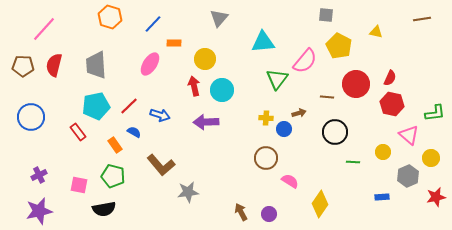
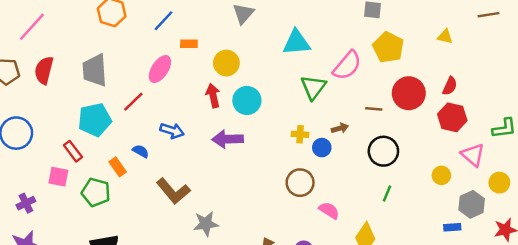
yellow triangle: (376, 32) -> (445, 36), moved
red line: (129, 106) -> (133, 102), moved
green line: (353, 162) -> (387, 193), moved, turned -72
green pentagon: (113, 176) -> (96, 192), moved
pink square: (79, 185) -> (58, 177), moved
blue rectangle: (382, 197) -> (452, 227), moved

